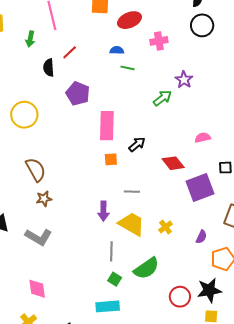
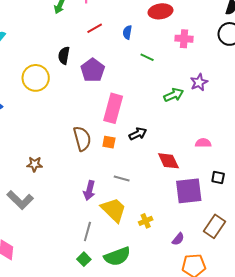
blue semicircle: (117, 50) -> (127, 32), moved, turned -96
black semicircle: (49, 68) -> (64, 55), moved
brown semicircle: (36, 170) -> (82, 139), moved

